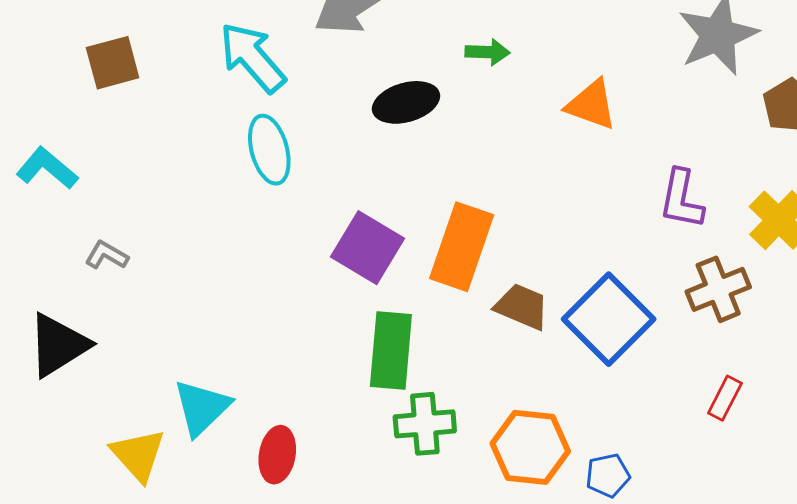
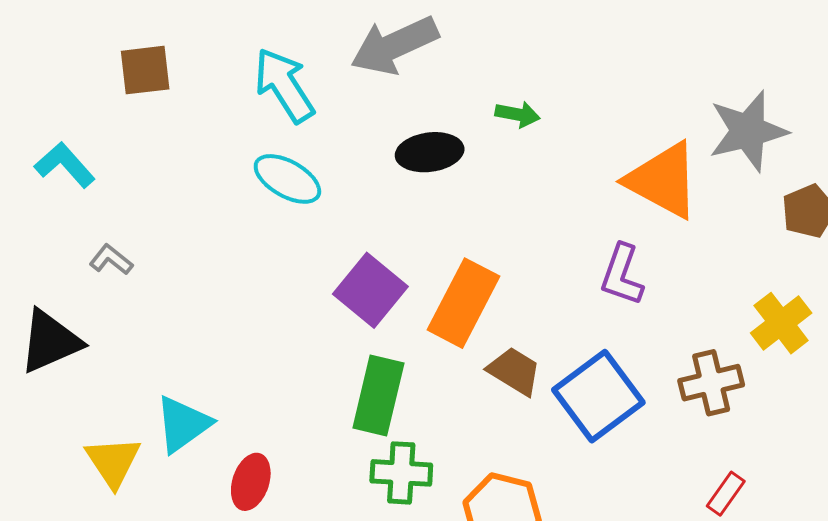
orange triangle: (591, 105) -> (663, 180), moved, size x1.5
cyan ellipse: (269, 150) -> (287, 179), turned -54
purple L-shape: (681, 199) -> (622, 275), moved
red rectangle: (725, 398) -> (726, 494), moved

